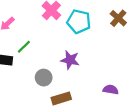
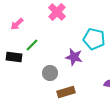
cyan pentagon: (79, 21) -> (94, 39), moved

